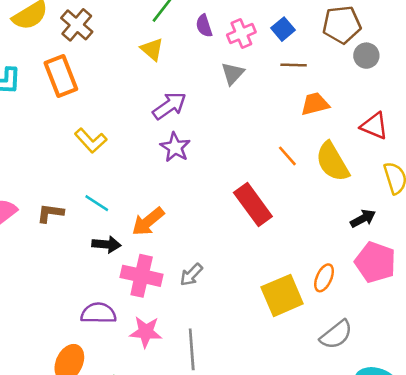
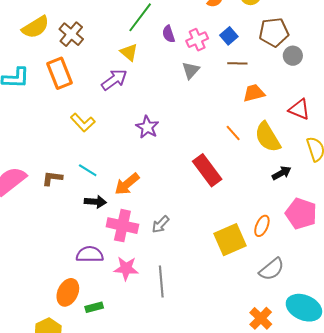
purple arrow: (169, 106) -> (114, 80), moved
black arrow: (363, 219) -> (282, 173), moved

